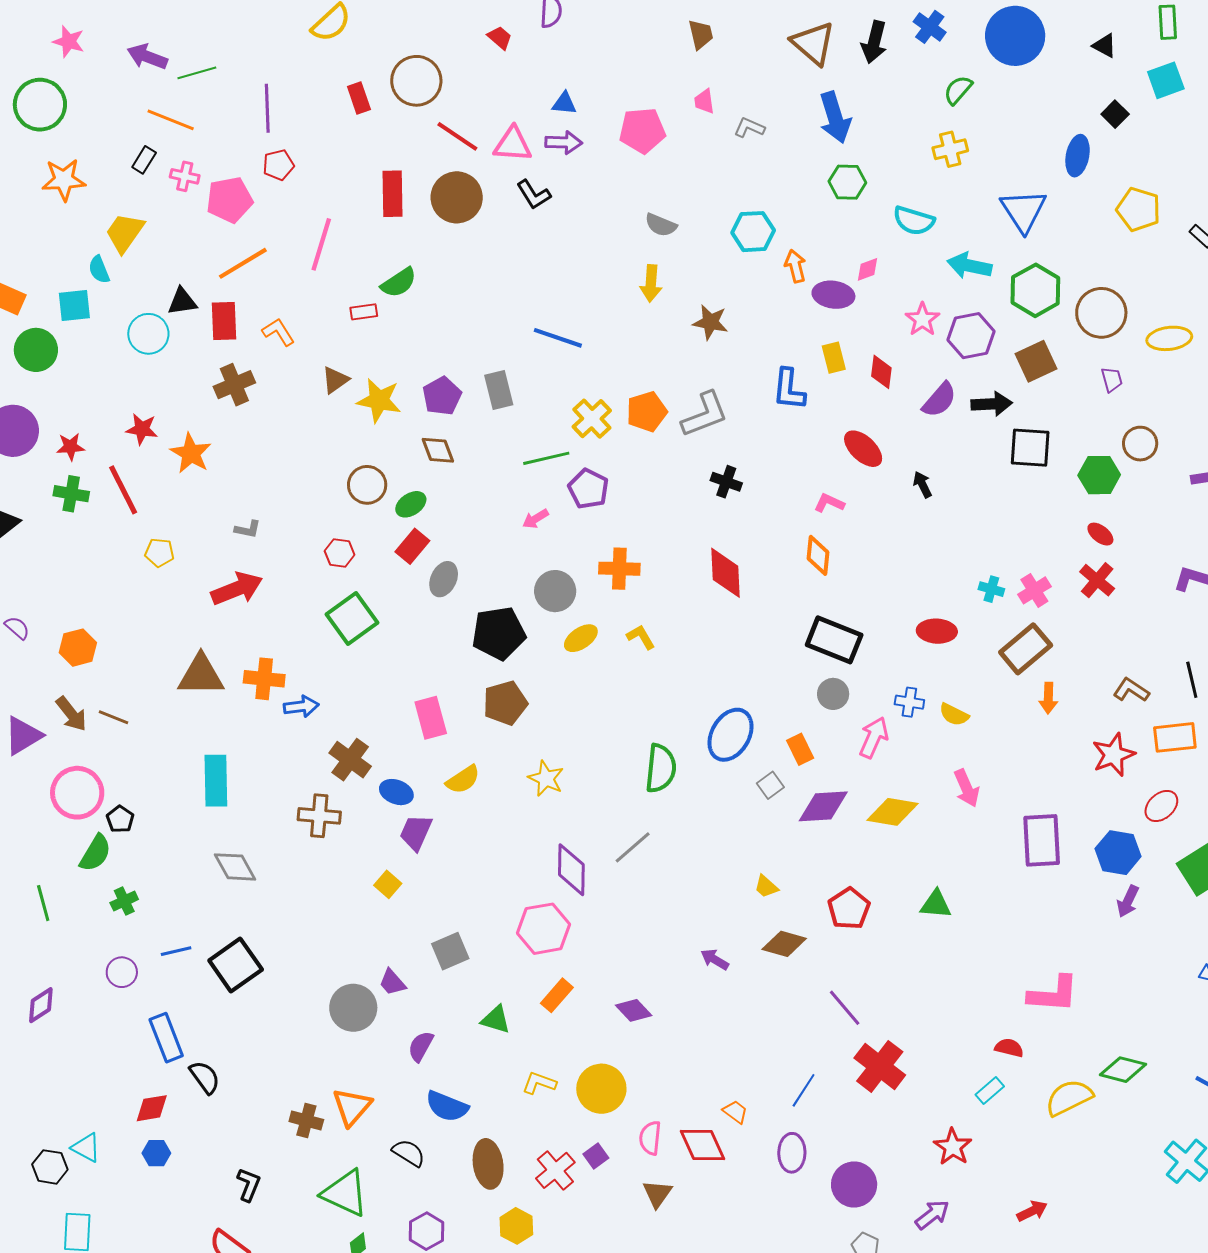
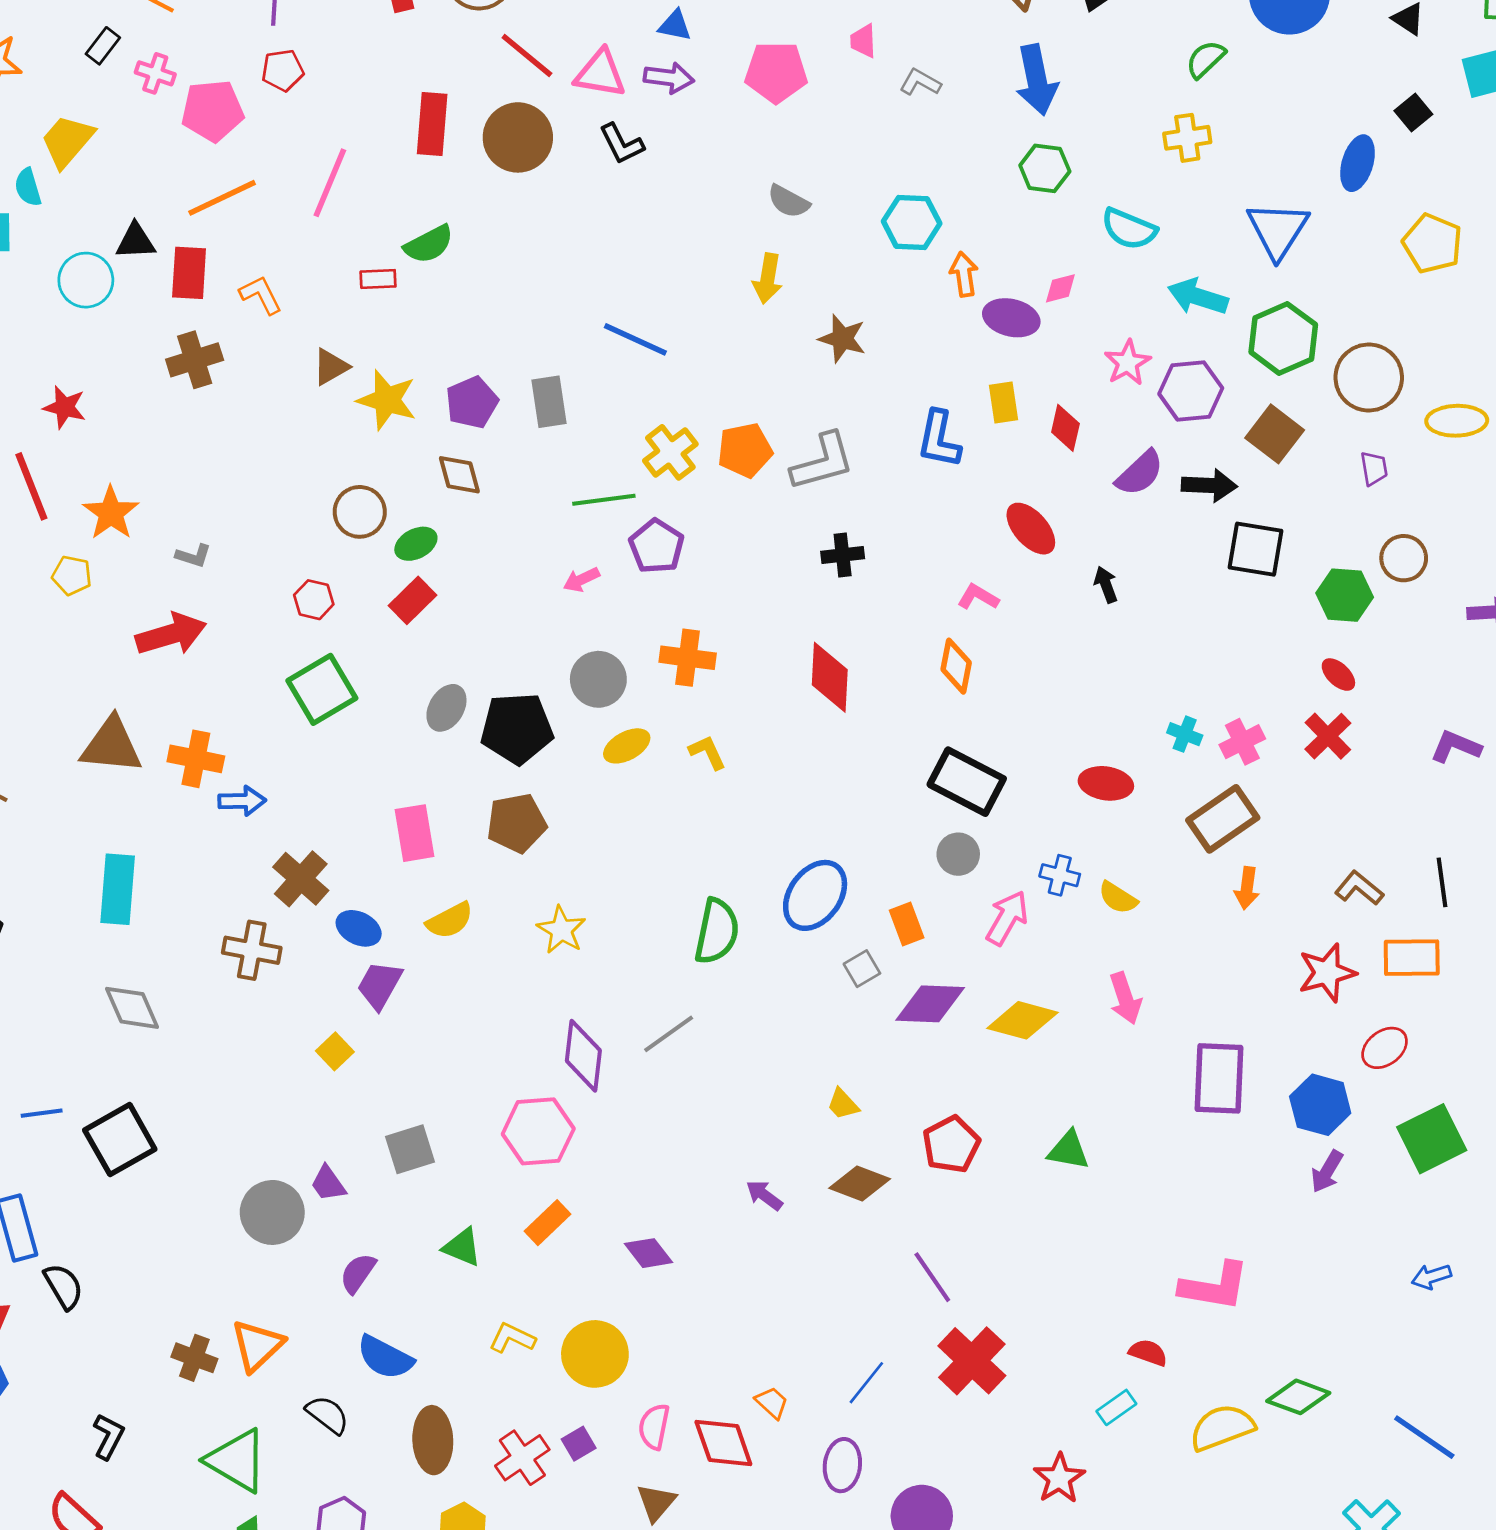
brown square: (1036, 361) -> (1275, 434), turned -33
orange star: (191, 453) -> (111, 513), moved
black cross: (726, 482) -> (843, 555), turned -32
gray ellipse: (444, 579) -> (446, 708), moved

